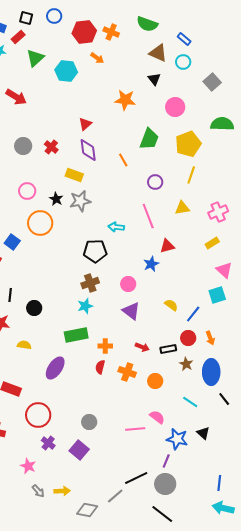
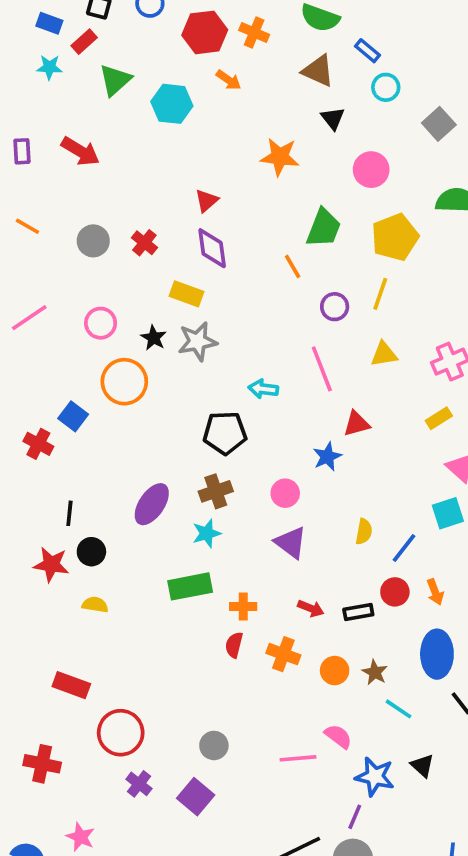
blue rectangle: (184, 39) -> (367, 51), moved
brown triangle: (158, 53) -> (318, 71), moved
orange line: (123, 160) -> (293, 266), moved
yellow line: (191, 175) -> (380, 294), moved
yellow semicircle: (171, 305) -> (364, 532), turned 64
black circle: (34, 308) -> (91, 552), moved
brown star: (186, 364) -> (375, 672), moved
purple ellipse: (55, 368) -> (152, 504), moved
pink star: (28, 466) -> (80, 837), moved

